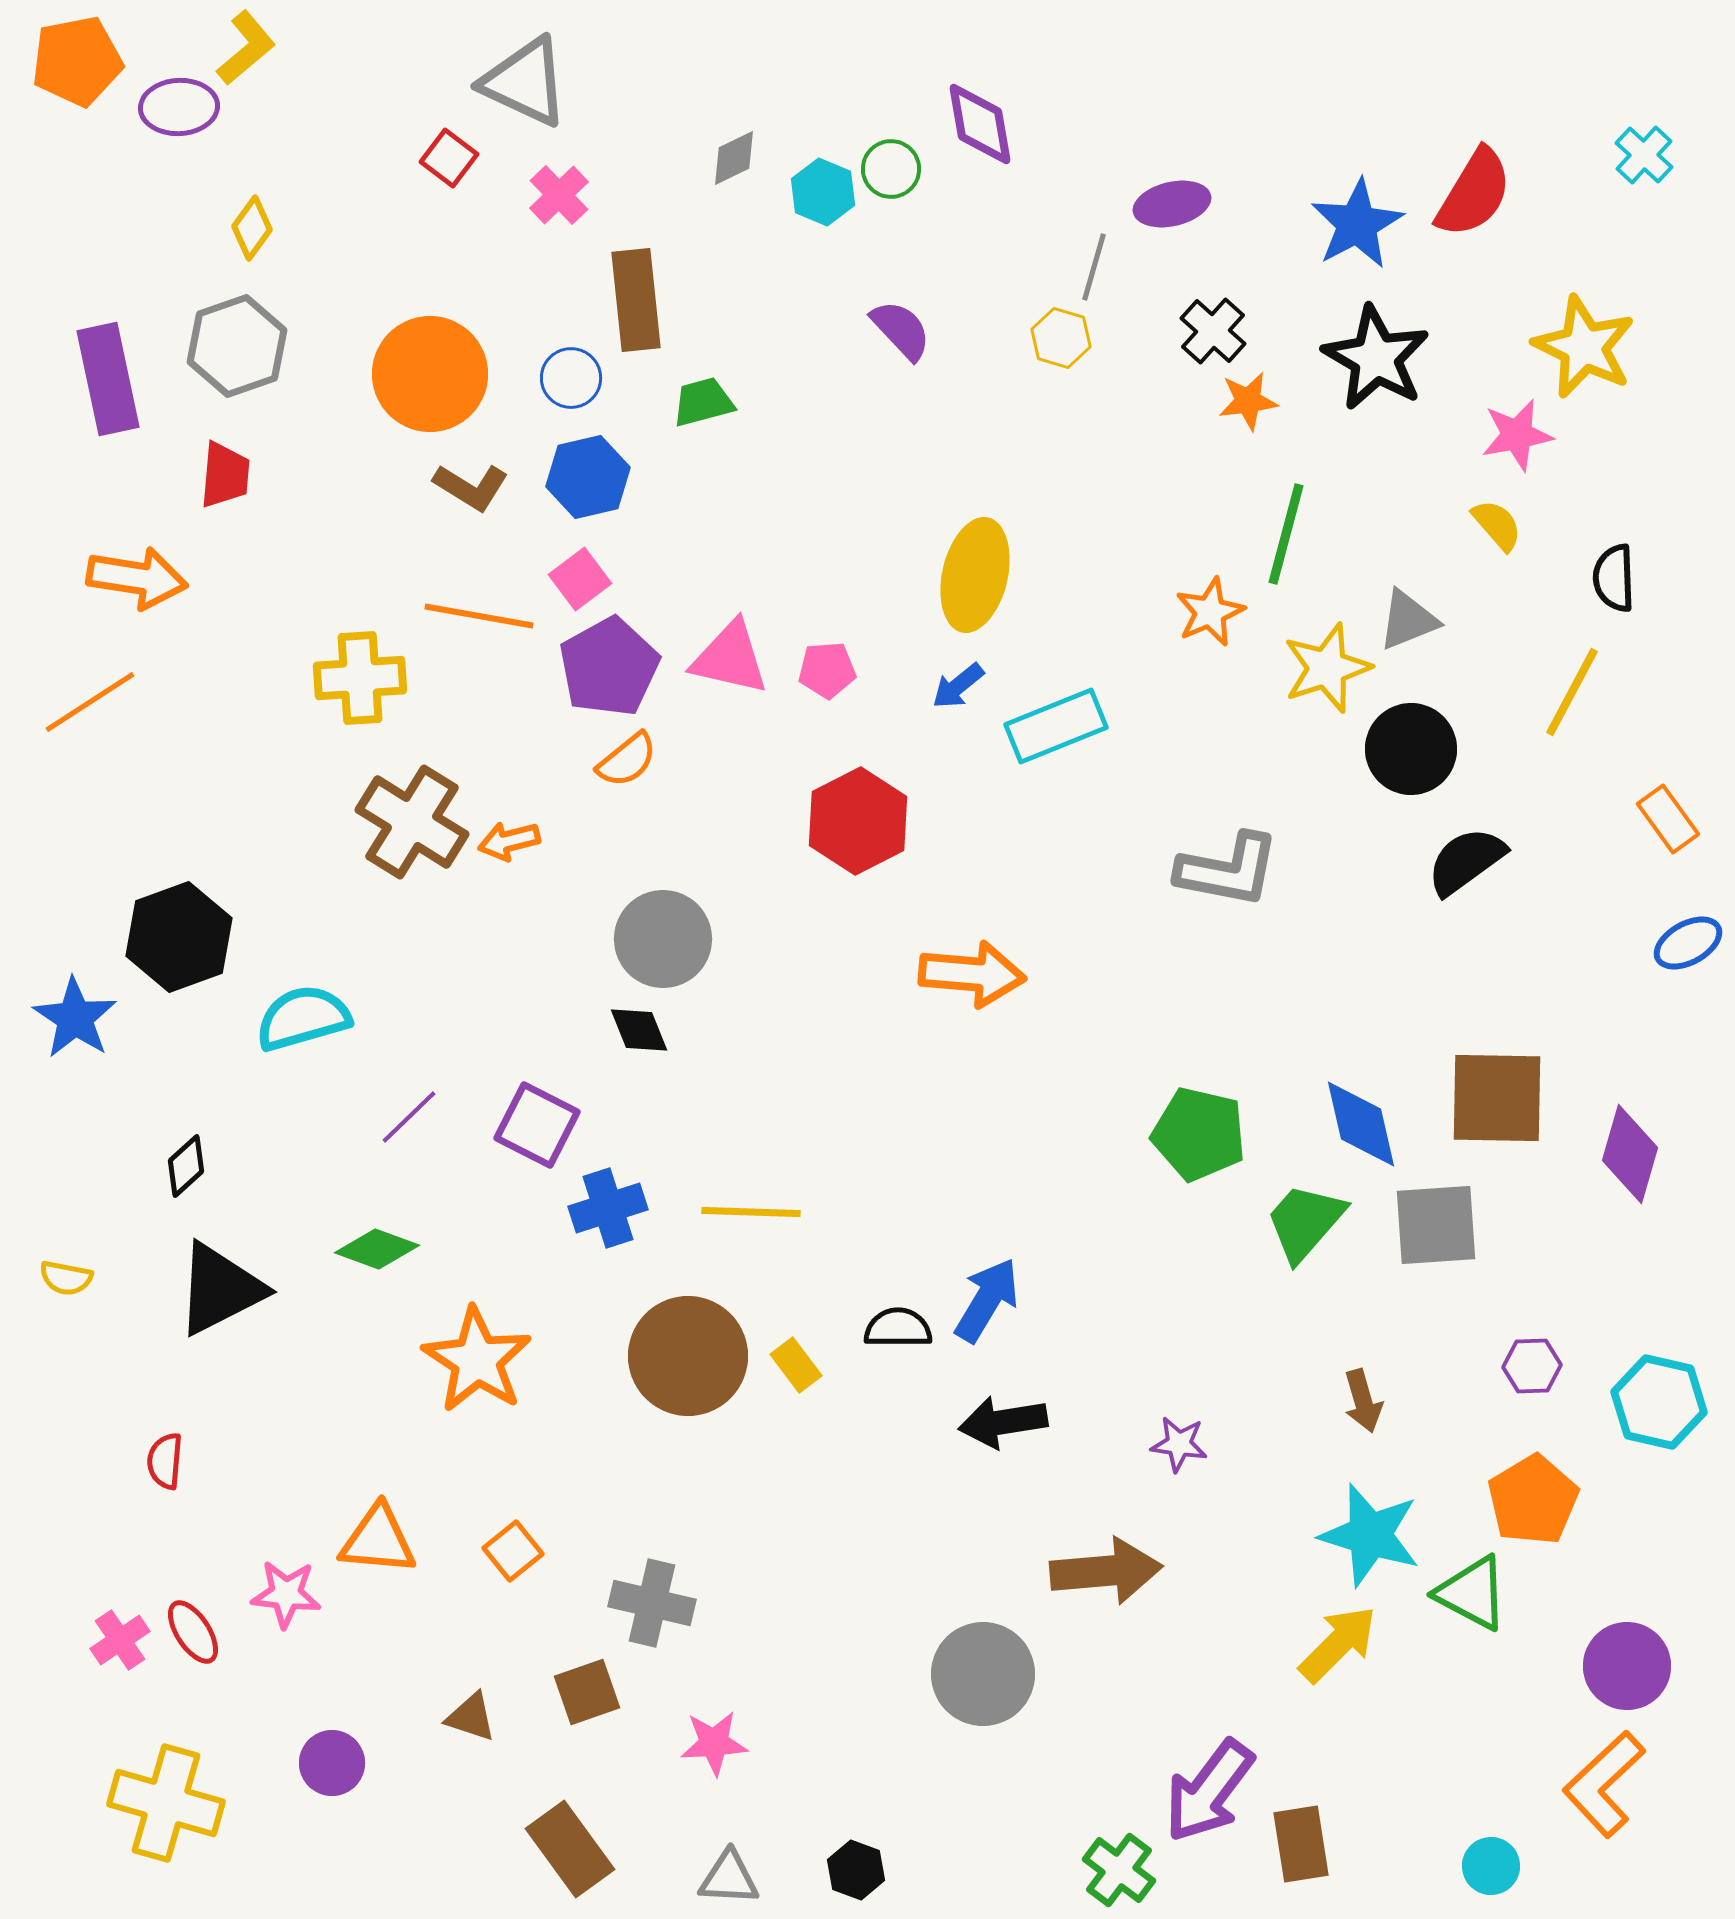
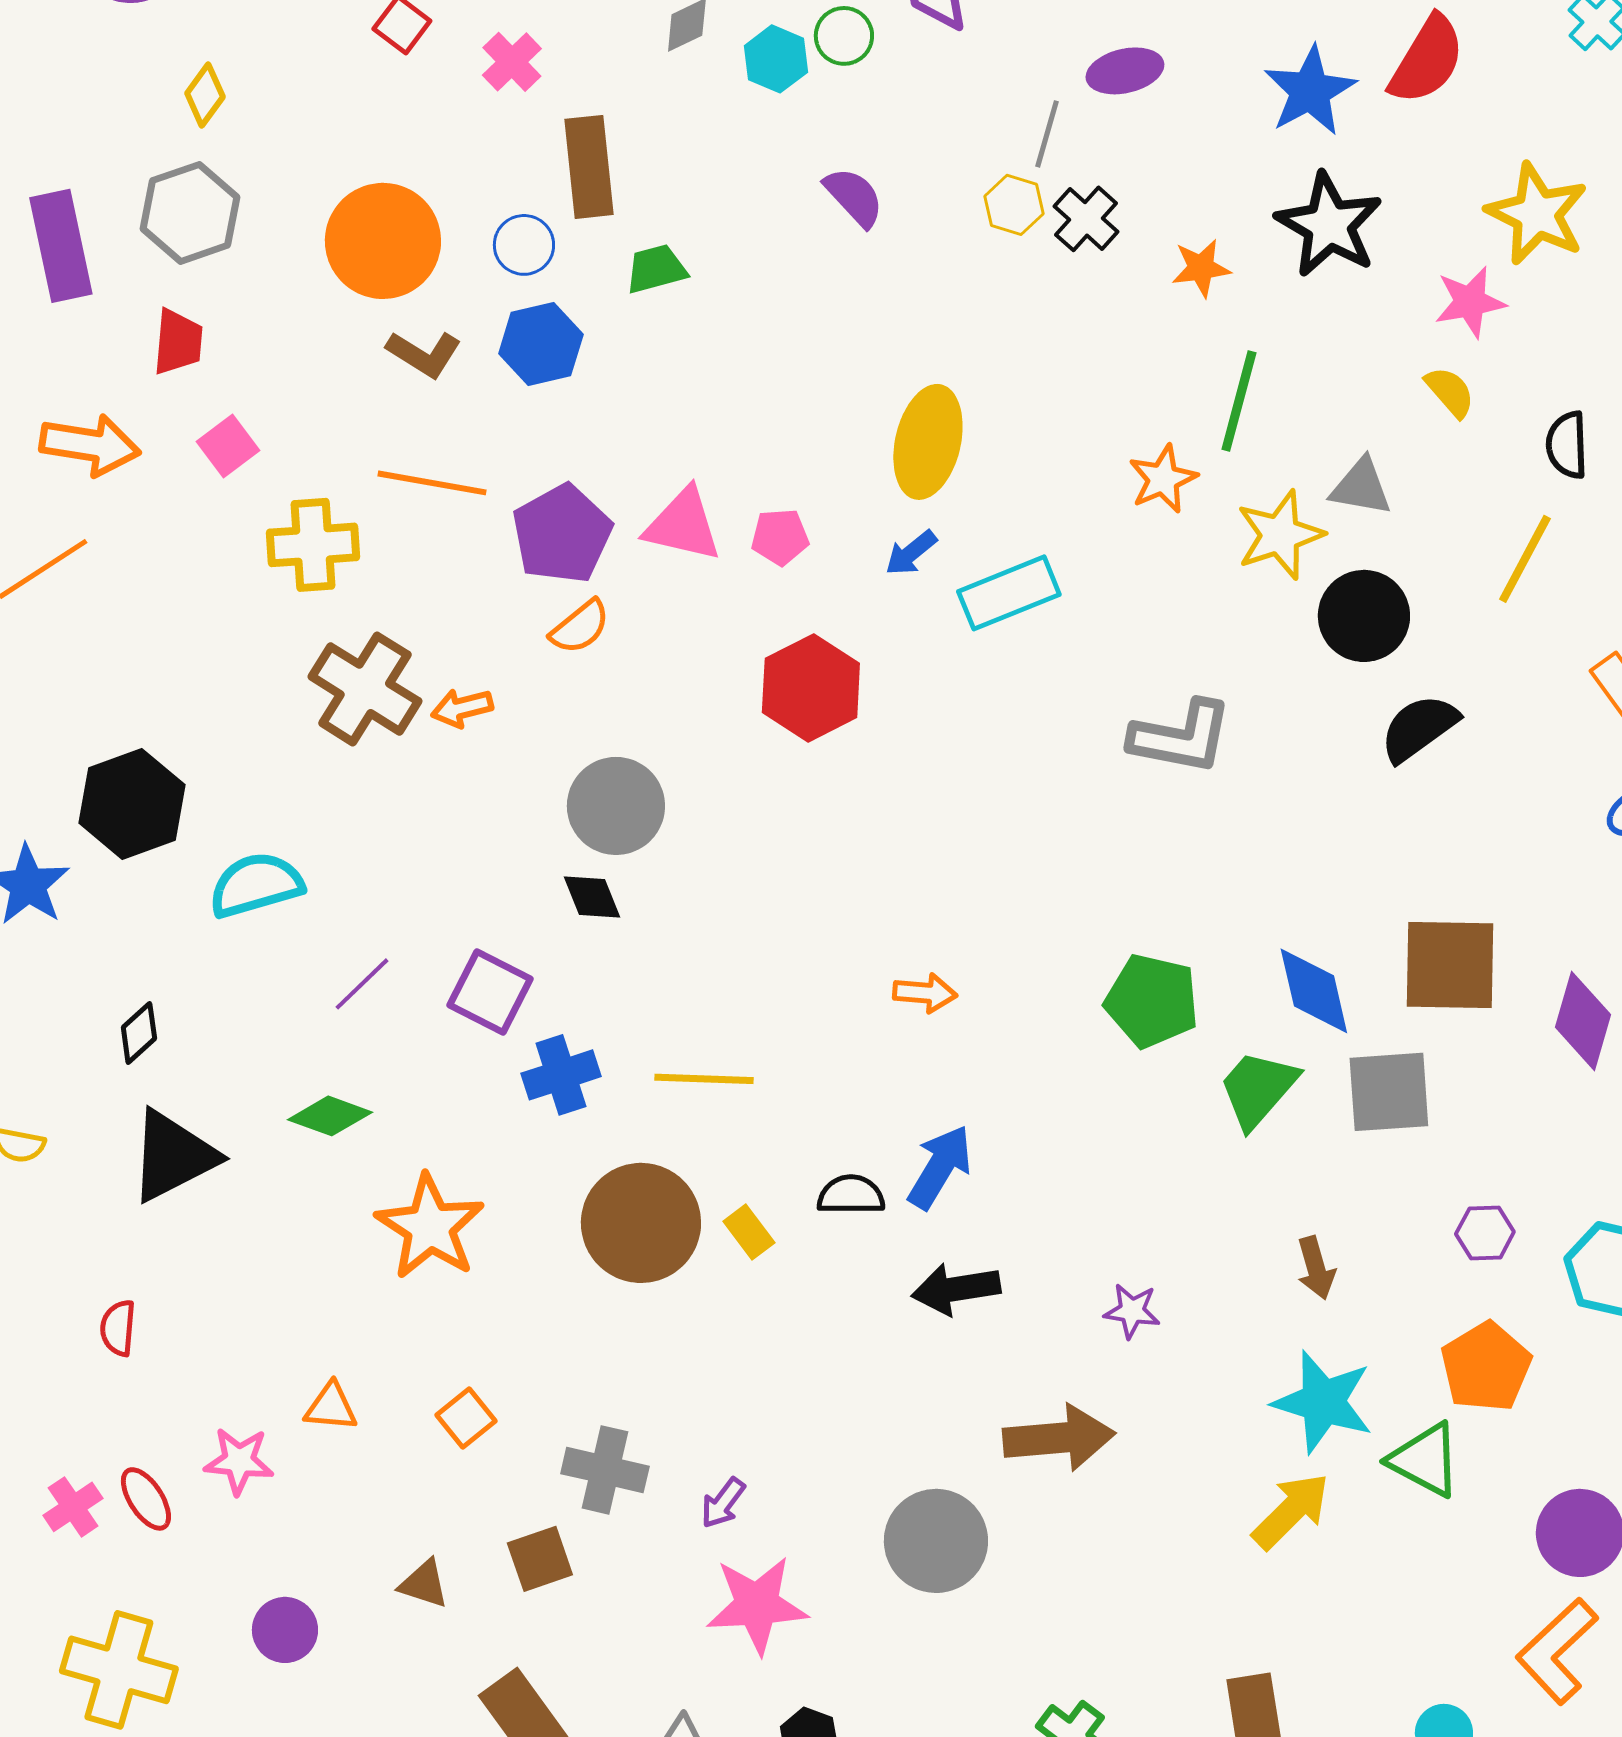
black cross: (1213, 331) -> (1086, 219), moved
pink square: (580, 579) -> (228, 446), moved
gray triangle: (1408, 620) -> (1361, 487), turned 32
orange arrow: (972, 974) -> (925, 993), moved, size x0.6
orange triangle: (378, 1540) -> (331, 1407), size x0.7
pink star: (714, 1743) -> (757, 1605), moved, size x1.5
purple arrow: (1209, 1791) -> (723, 1503), moved, size x0.5

